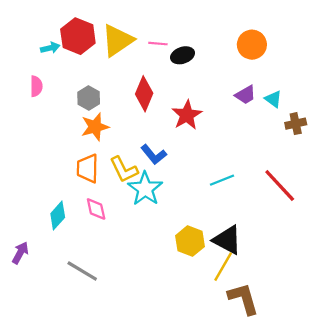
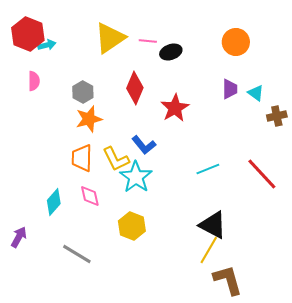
red hexagon: (78, 36) -> (28, 34), moved
purple trapezoid: (246, 95) -> (230, 89), turned -60
yellow hexagon: (190, 241) -> (132, 226), moved

